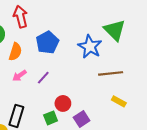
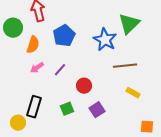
green triangle: (115, 30) -> (129, 24), turned 30
red circle: (63, 103) -> (84, 86), moved

